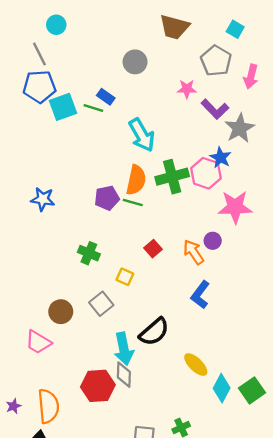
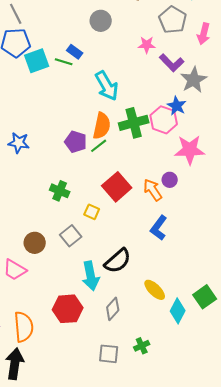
purple pentagon: (107, 198) -> (76, 142), turned 30
green line: (133, 203) -> (99, 146), turned -54
red square: (153, 249) -> (117, 187), size x1.8
gray diamond: (124, 375) -> (113, 309), moved, turned 40
green square: (252, 390) -> (205, 297), moved

